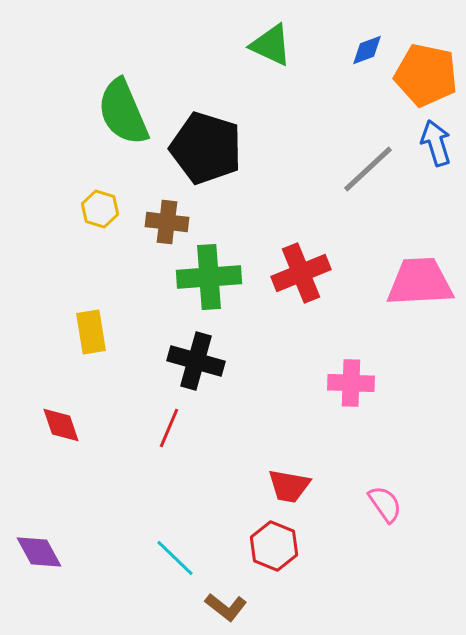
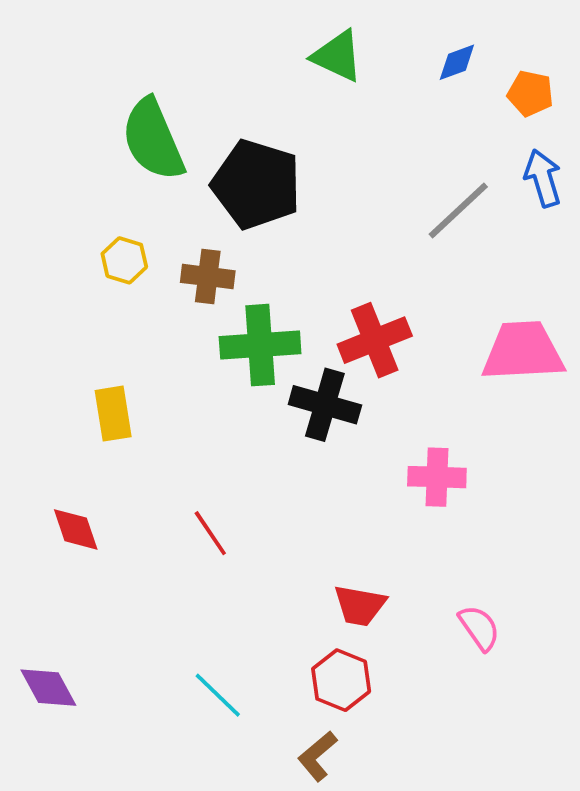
orange pentagon: (426, 75) -> (530, 93), size x0.6
black cross: (196, 361) -> (325, 405), moved
red line: (169, 428) -> (210, 533), turned -57
brown L-shape: (226, 607) -> (317, 756), moved, turned 102

